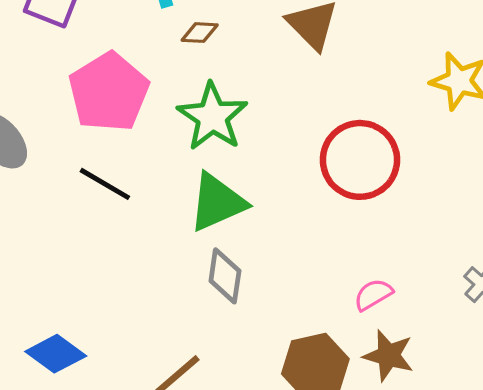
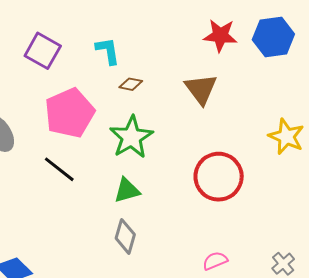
green triangle: (217, 202) -> (127, 190), size x0.7

